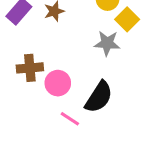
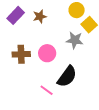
pink circle: (58, 83) -> (47, 53), moved

